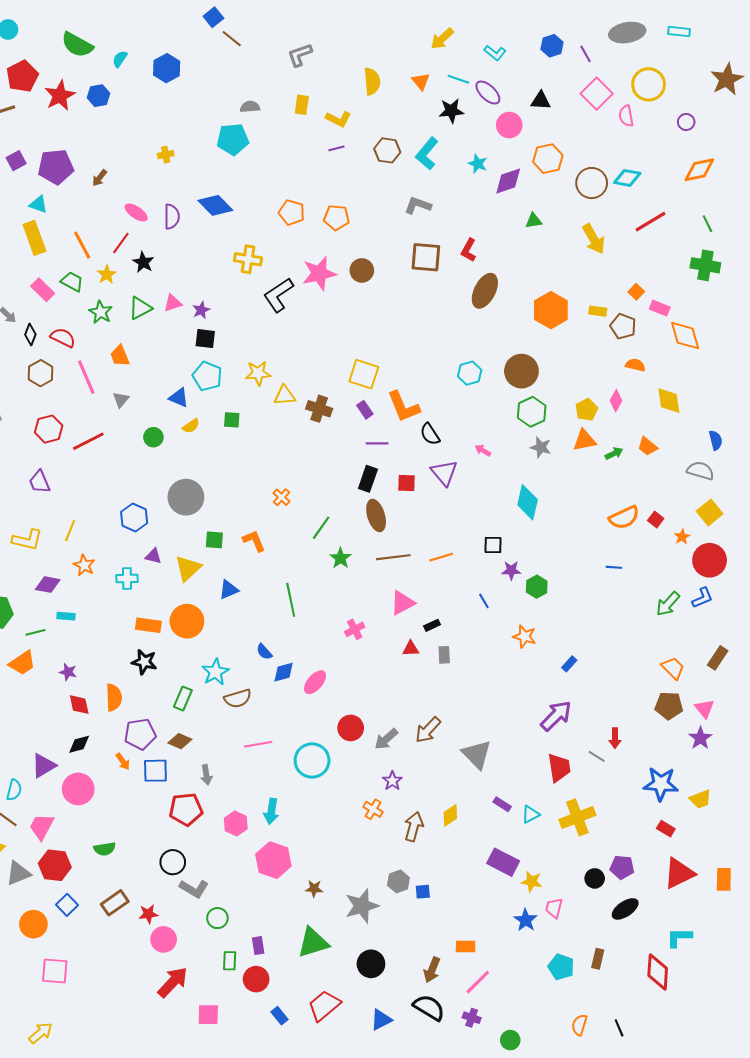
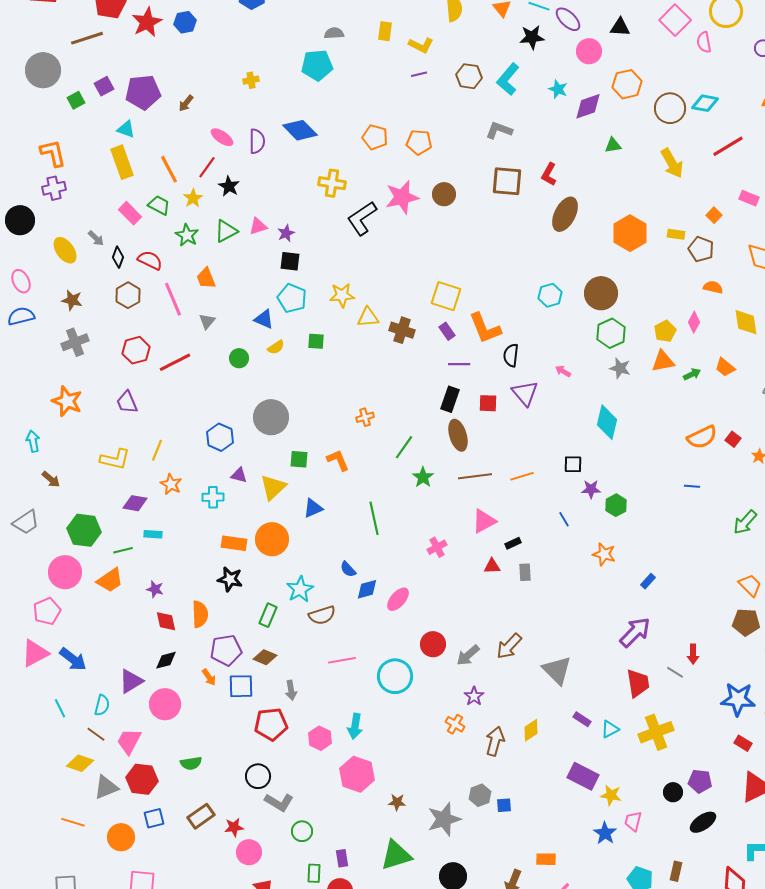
pink rectangle: (660, 308) -> (749, 198), moved
black semicircle: (430, 434) -> (511, 355), turned 40
orange cross: (282, 497) -> (365, 417), turned 30
blue square: (67, 905) -> (154, 818), turned 30

